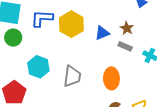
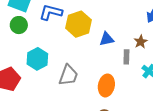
brown star: (127, 28) -> (141, 42), moved
gray rectangle: (125, 46) -> (126, 57), turned 56

